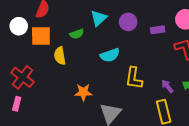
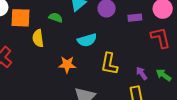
green semicircle: (77, 34) -> (56, 18), turned -144
orange star: (83, 92) -> (67, 65), moved

